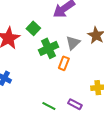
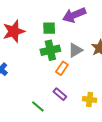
green square: (33, 28) -> (49, 28), moved, turned 32
purple rectangle: (75, 104) -> (60, 94), moved

